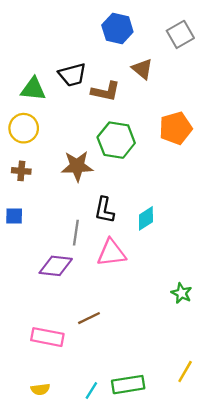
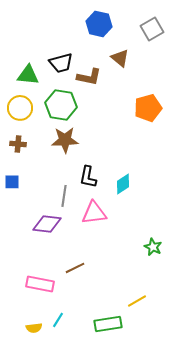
green hexagon: (116, 140) -> (61, 105), moved
yellow line: (185, 372) -> (137, 301), moved, turned 30
cyan line: (91, 390) -> (58, 320), moved

